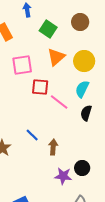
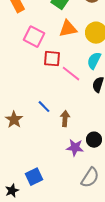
orange triangle: (56, 57) -> (68, 29), turned 30
pink square: (22, 65) -> (34, 37), turned 35

